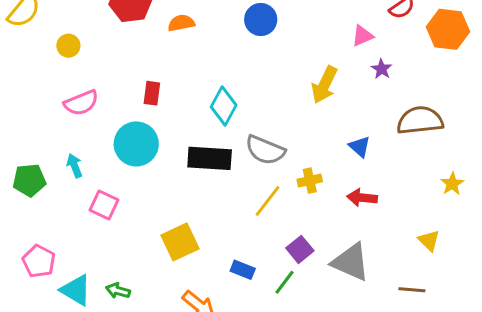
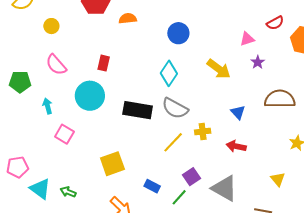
blue circle: (261, 20) -> (178, 33), moved
yellow arrow: (324, 85) -> (219, 69), turned -85
pink semicircle: (81, 103) -> (56, 65), turned 65
cyan diamond: (224, 106) -> (169, 73), moved
green pentagon: (29, 180) -> (20, 82), moved
pink pentagon: (39, 261) -> (17, 167), turned 30

